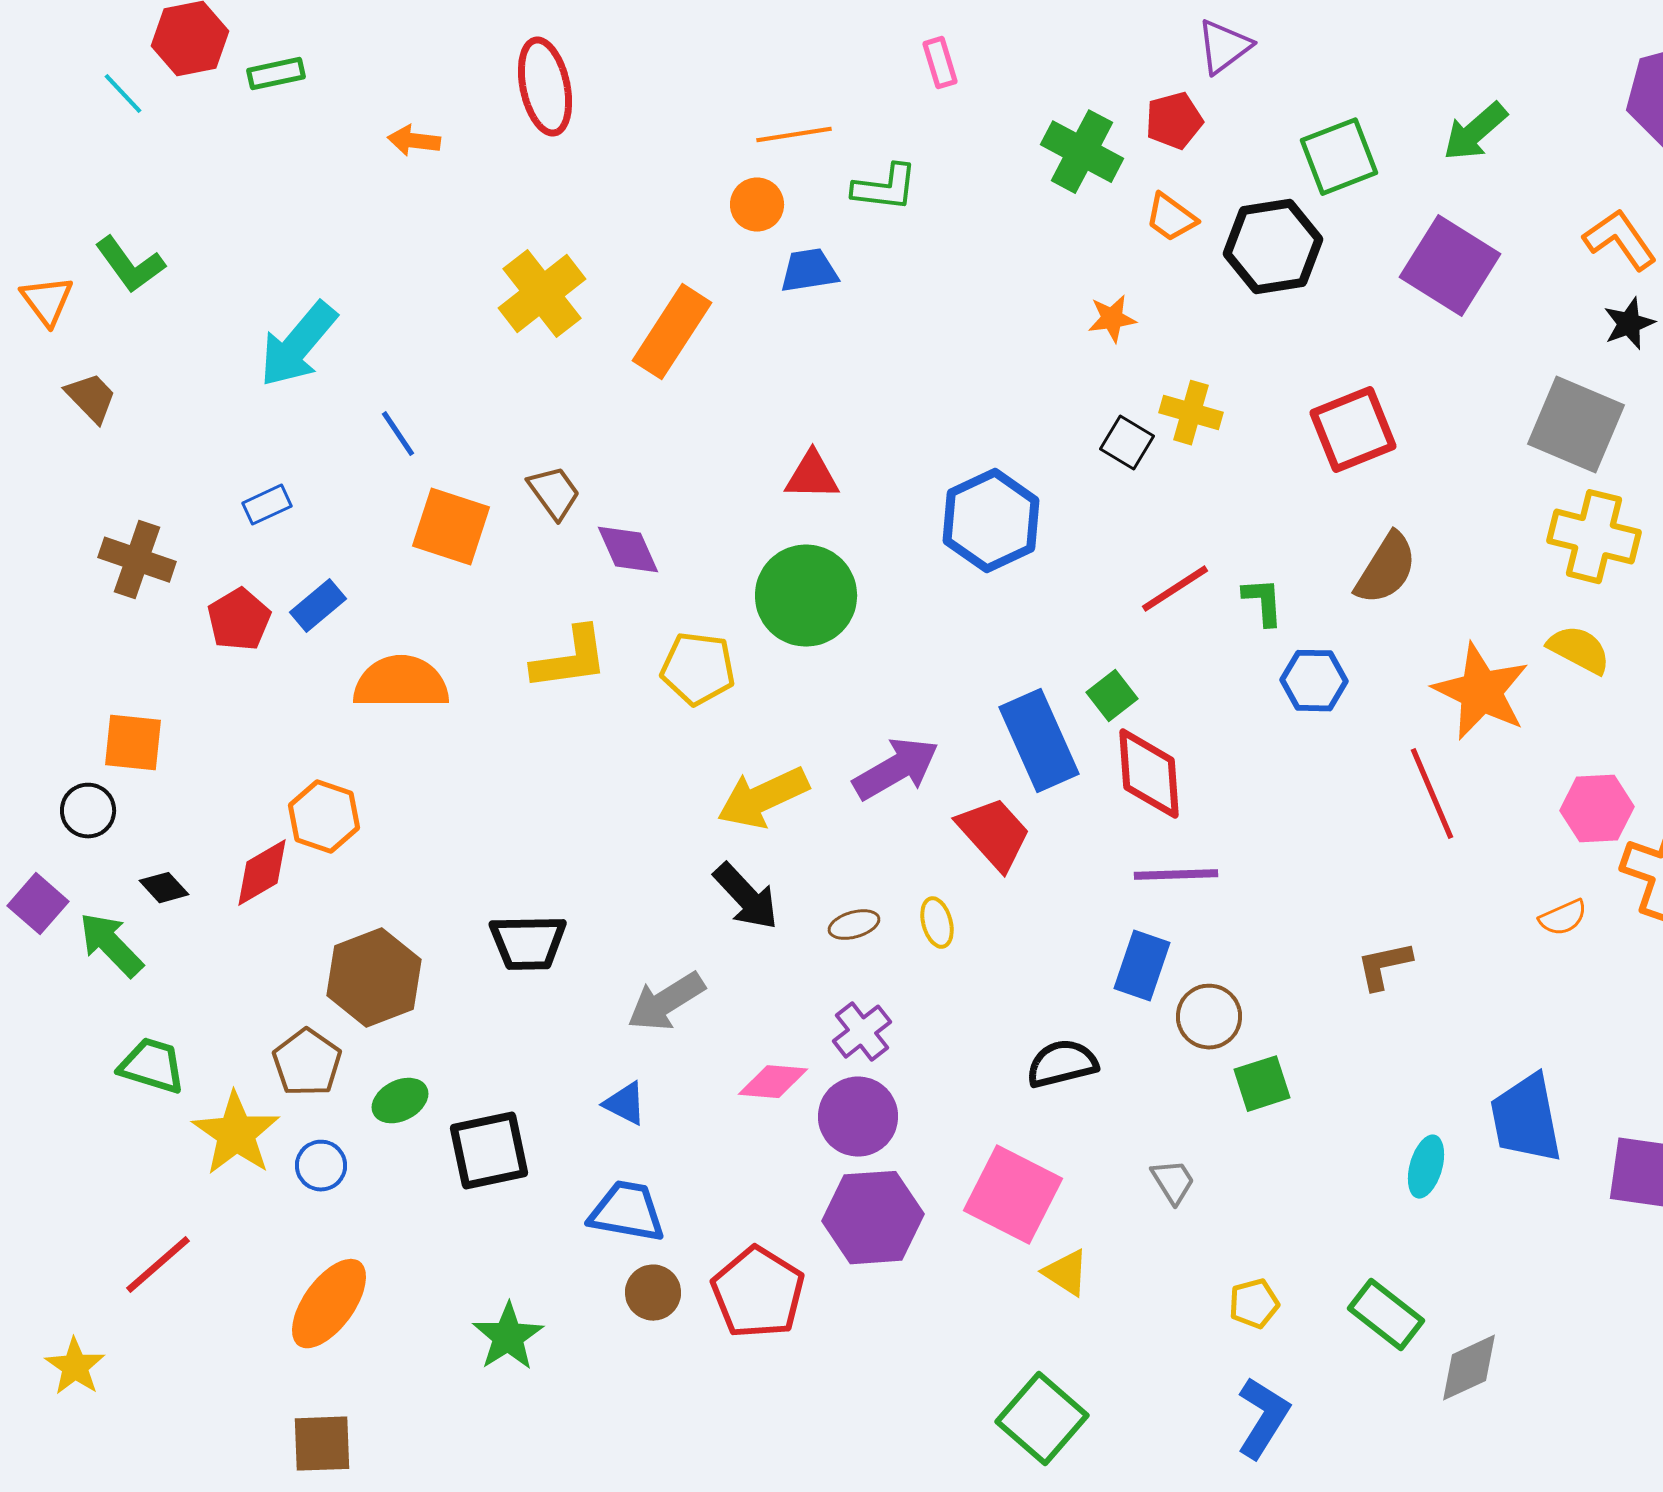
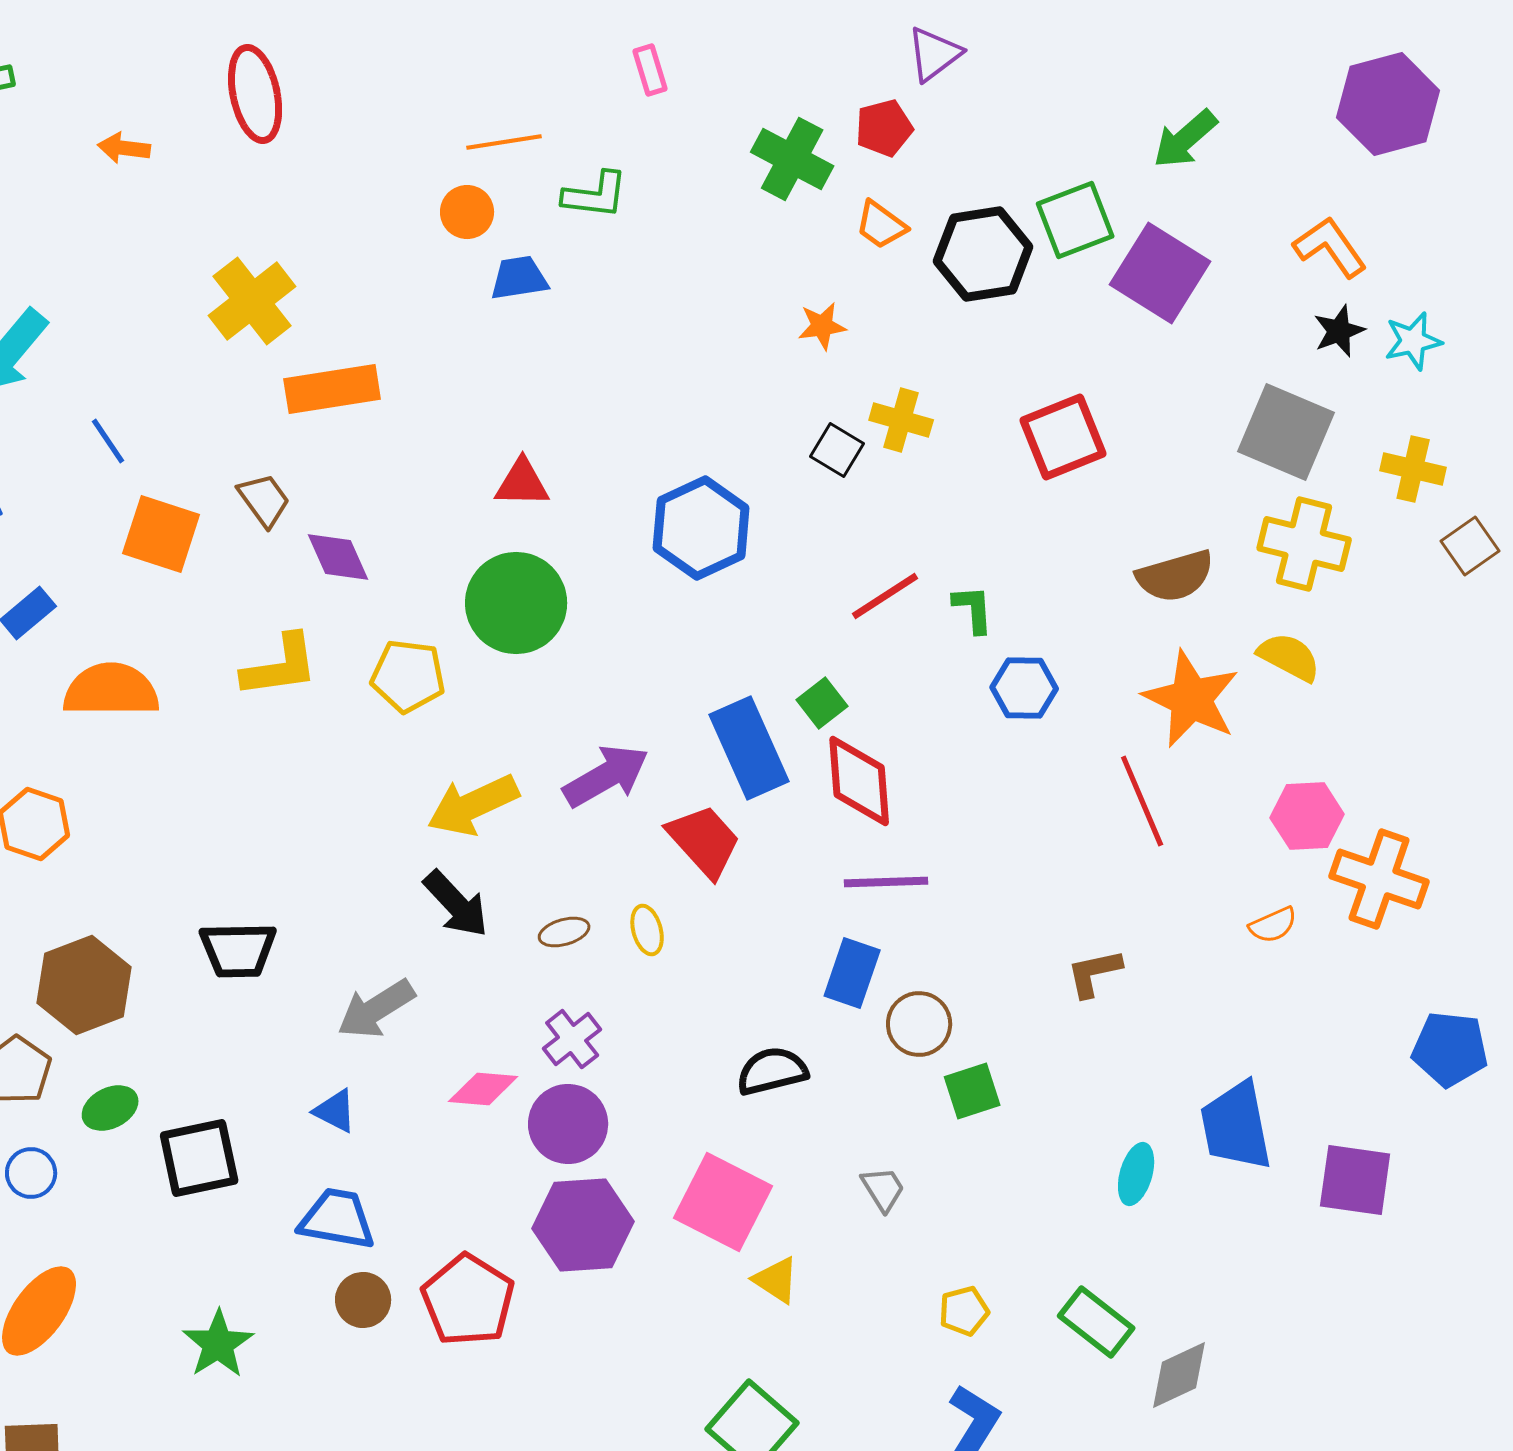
green square: (1339, 157) -> (1075, 220), moved
orange rectangle: (672, 332) -> (332, 389), moved, turned 48
brown semicircle: (1386, 569) -> (1175, 576), moved, turned 42

